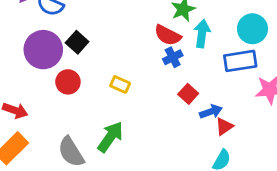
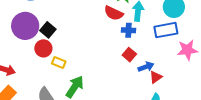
black square: (77, 42) -> (48, 30), moved
blue cross: (173, 57) -> (128, 30), moved, turned 32
yellow rectangle: (120, 84) -> (59, 63), moved

